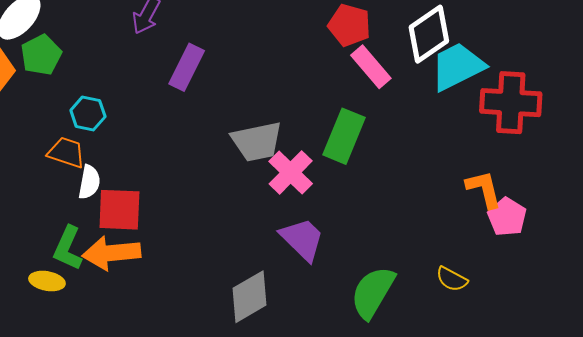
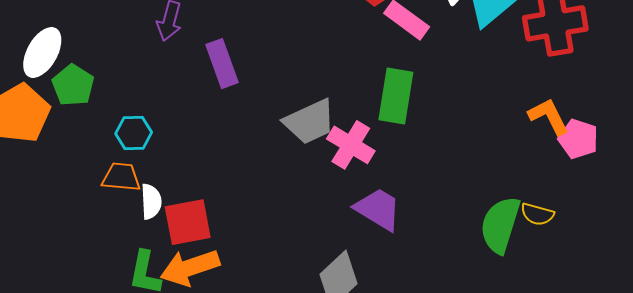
purple rectangle: (187, 67) -> (222, 64), turned -33
green semicircle: (373, 292) -> (500, 225), moved

